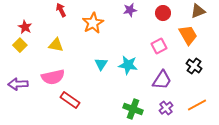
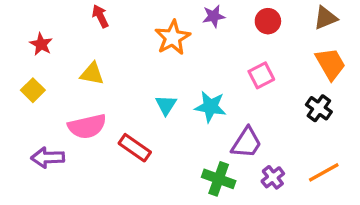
orange star: (93, 23) -> (173, 38), moved
orange trapezoid: (188, 35) -> (330, 64), moved
yellow square: (20, 45) -> (33, 90), moved
purple trapezoid: (162, 80) -> (247, 143), moved
purple arrow: (18, 84) -> (48, 158), moved
red rectangle: (70, 100) -> (135, 148), moved

